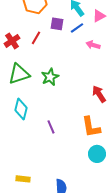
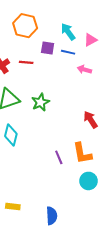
blue line: (77, 28) -> (68, 52), turned 48
red line: (36, 38) -> (26, 62), turned 64
purple line: (51, 127) -> (59, 157), moved

